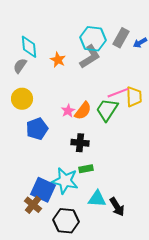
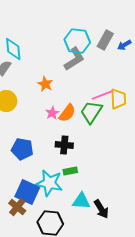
orange star: (58, 60) -> (45, 84), moved
blue pentagon: (37, 129) -> (22, 149), moved, turned 30

